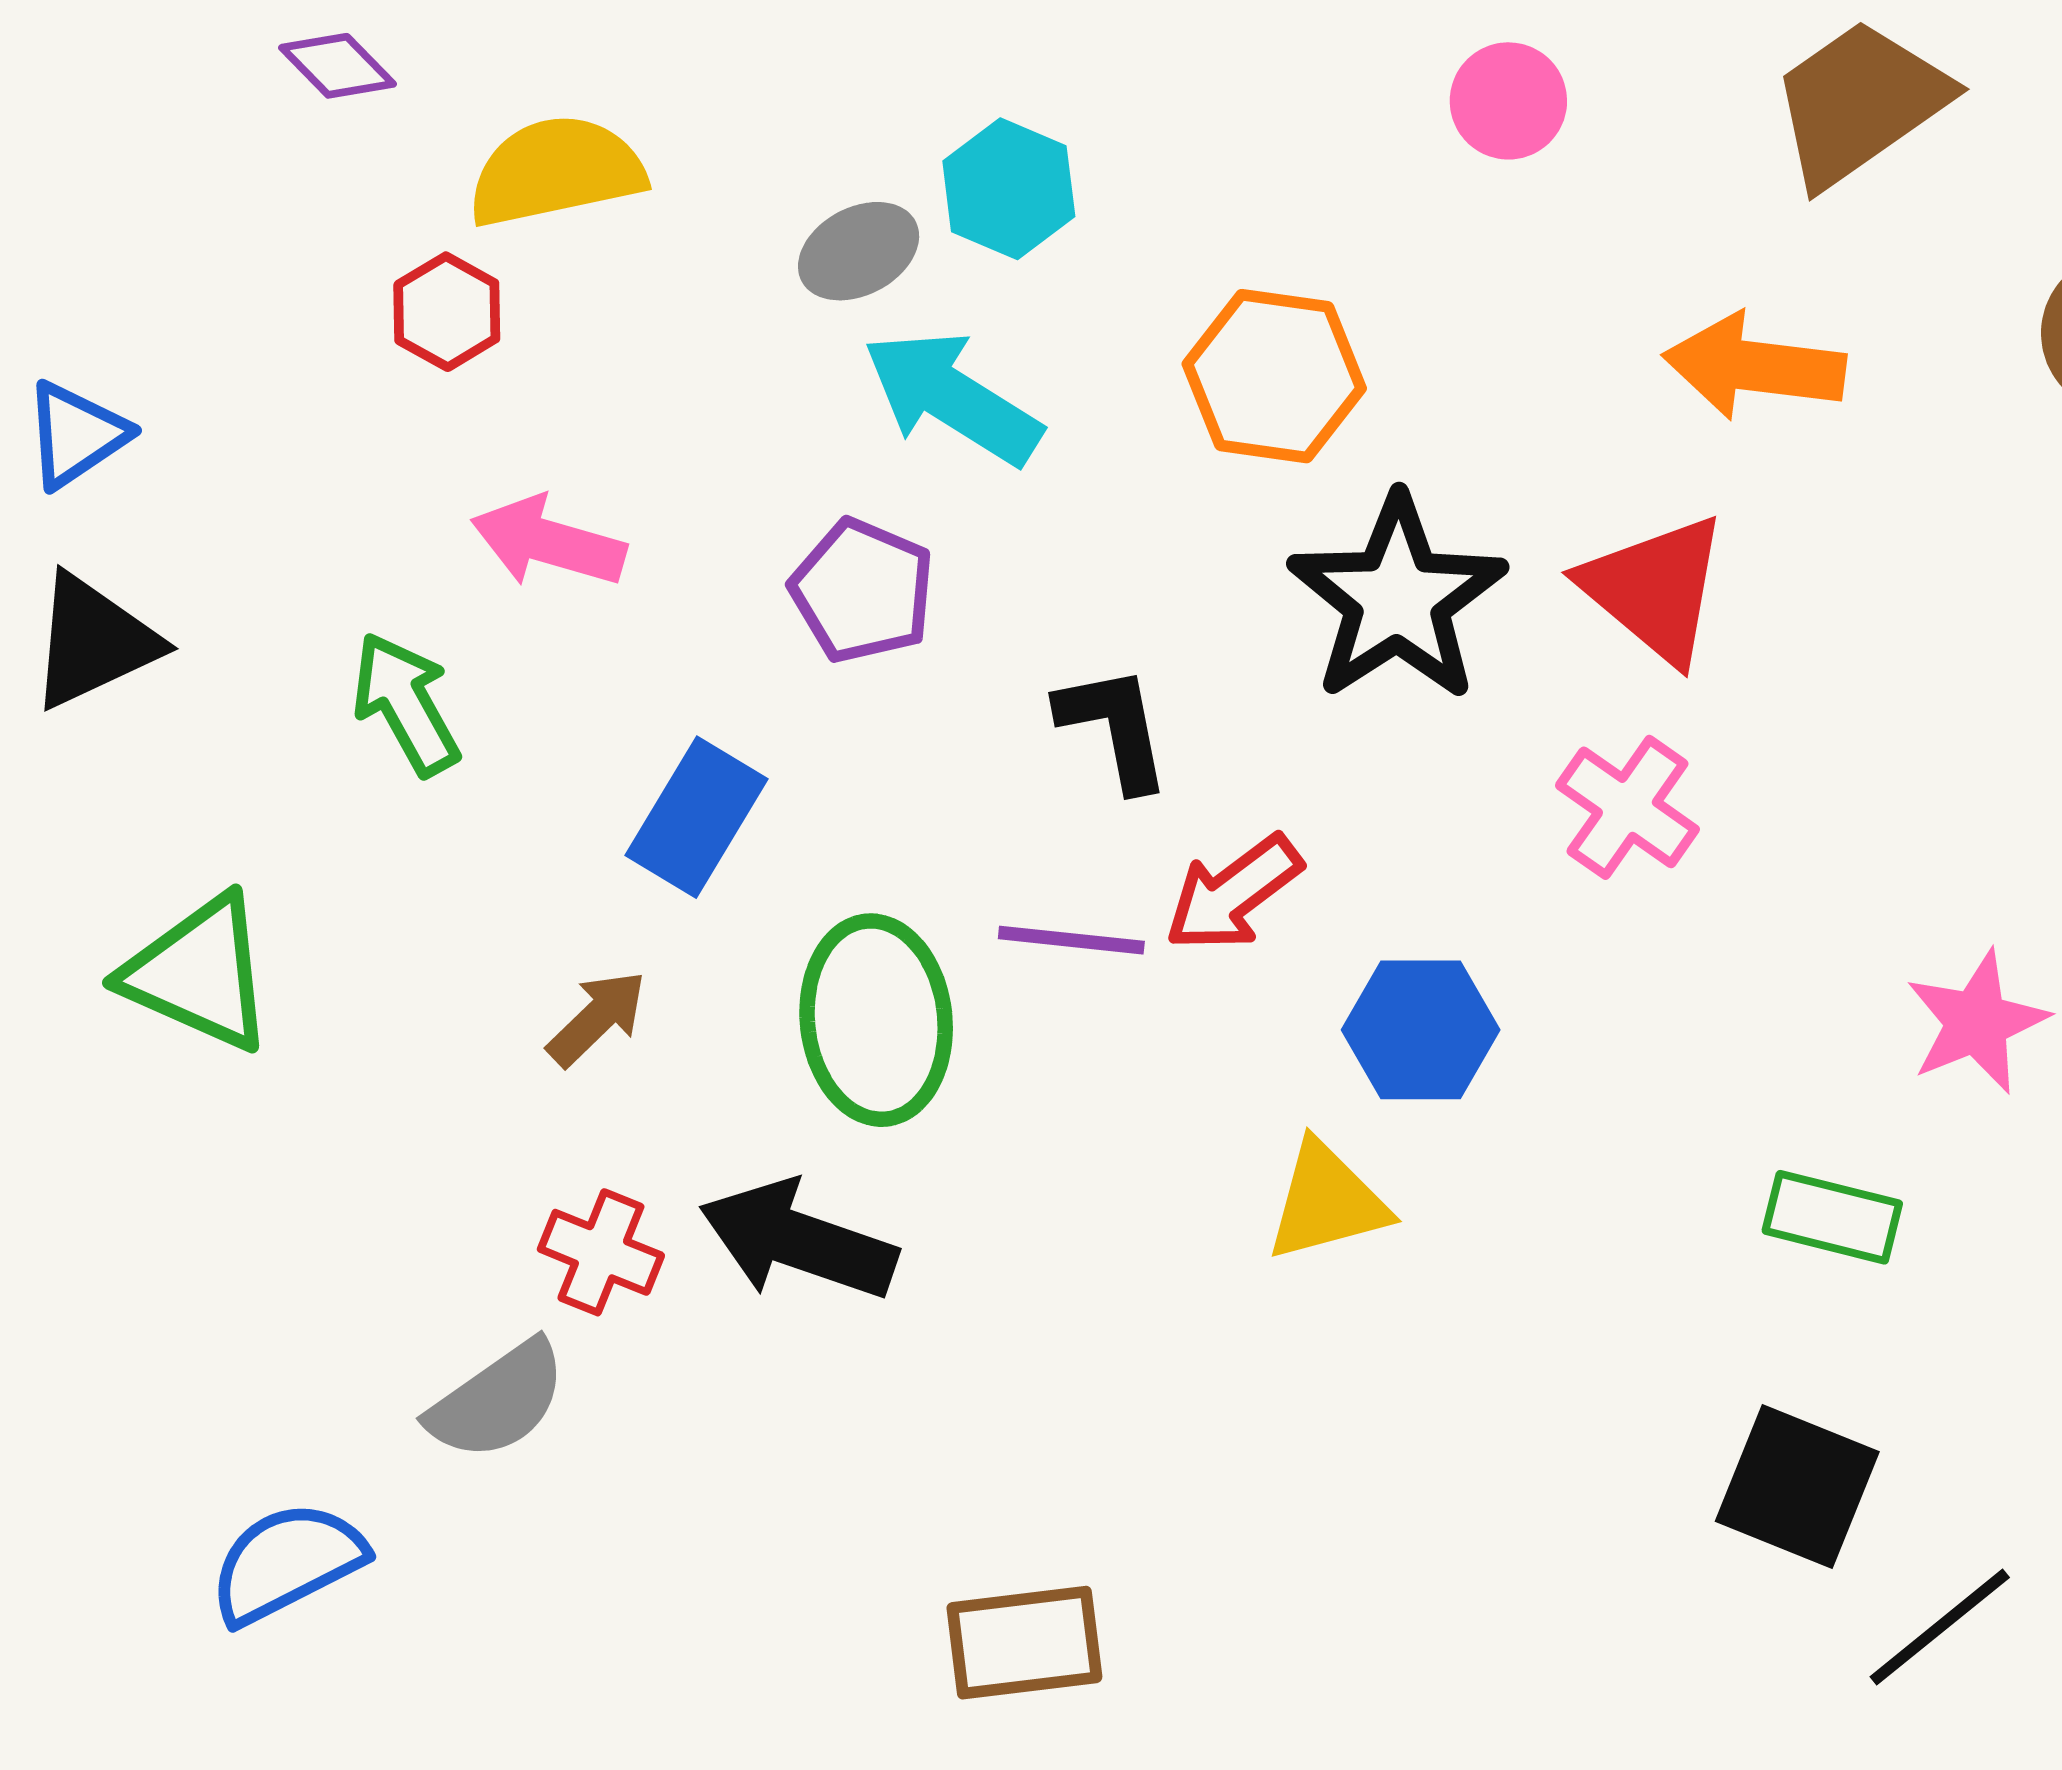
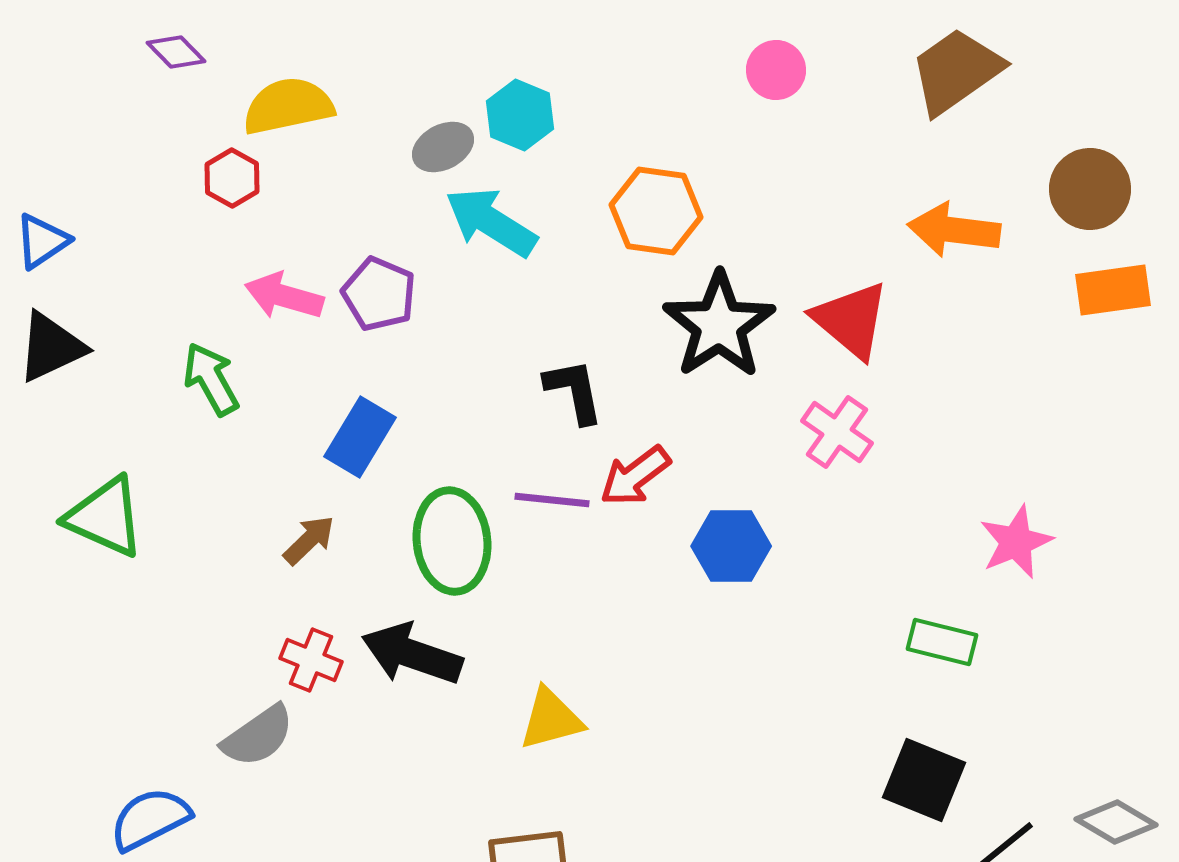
orange arrow: (1754, 366) -> (954, 230), moved
purple pentagon: (862, 591) -> (379, 294), moved
yellow triangle: (1327, 1202) -> (551, 719), moved

